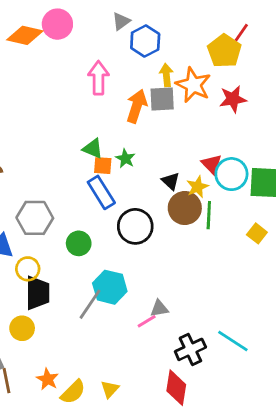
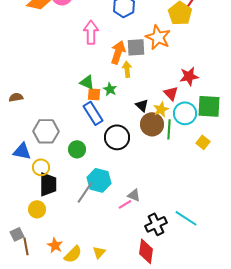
yellow arrow: (166, 75) -> (127, 69), moved
red star: (233, 99) -> (189, 76), moved
cyan circle: (231, 174) -> (185, 113), moved
gray triangle: (159, 308) -> (134, 195), turned 32

